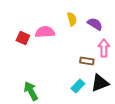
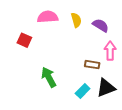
pink semicircle: (45, 32) -> (48, 17), moved
green arrow: (31, 91) -> (49, 77), moved

